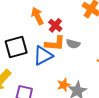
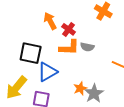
black square: (16, 47) -> (31, 53), turned 30
blue triangle: (43, 56) -> (47, 72), moved

